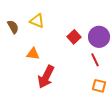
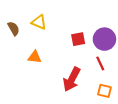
red square: (74, 37) -> (78, 39), turned 32
red arrow: (46, 77) -> (72, 79), moved

